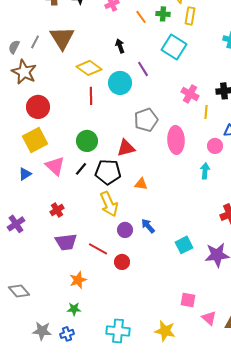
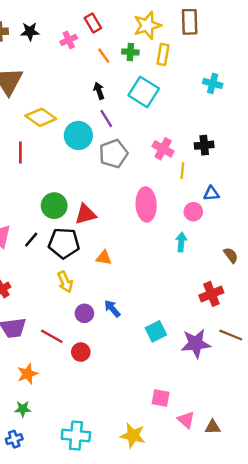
black arrow: (120, 46) -> (99, 91), moved
red line: (91, 96) -> (20, 152), moved
gray pentagon: (146, 120) -> (113, 154), moved
green circle: (87, 141) -> (54, 206), moved
yellow arrow: (109, 204) -> (65, 282), size x0.7

